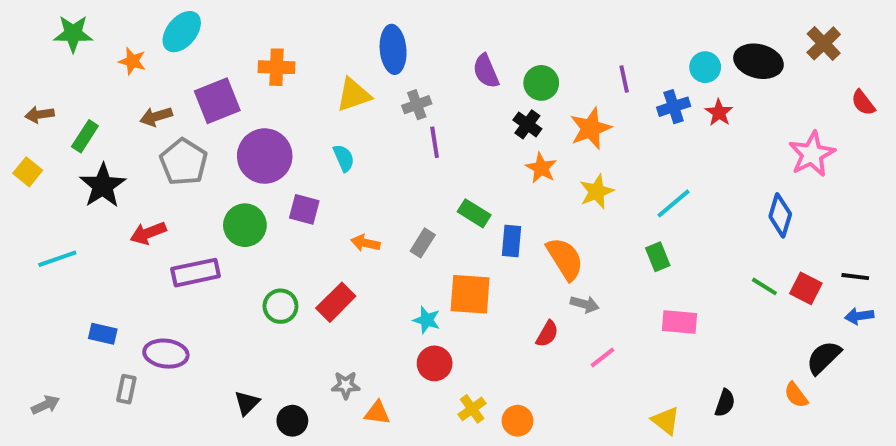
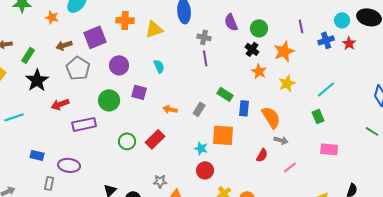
yellow triangle: (354, 95) -> (154, 29), moved
gray cross: (417, 105) -> (204, 37), moved, turned 32
purple circle: (265, 156) -> (119, 65), size x0.7

